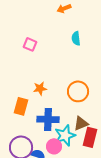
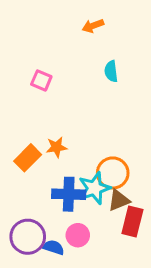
orange circle: (78, 91) -> (113, 173), moved
orange rectangle: (21, 106) -> (28, 158), moved, turned 30
cyan star: (65, 135) -> (94, 188), moved

